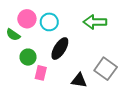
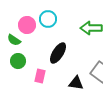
cyan circle: (49, 22) -> (48, 19), moved
green circle: (28, 57) -> (18, 61), moved

